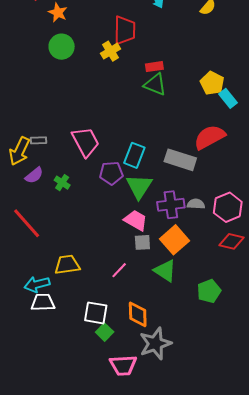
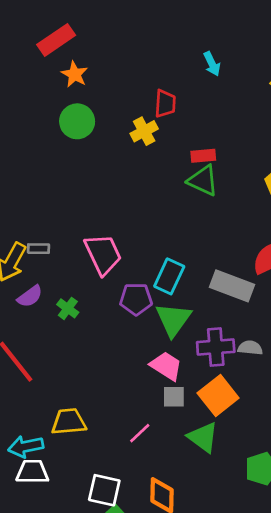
red trapezoid: (125, 30) -> (165, 104), size x0.7

